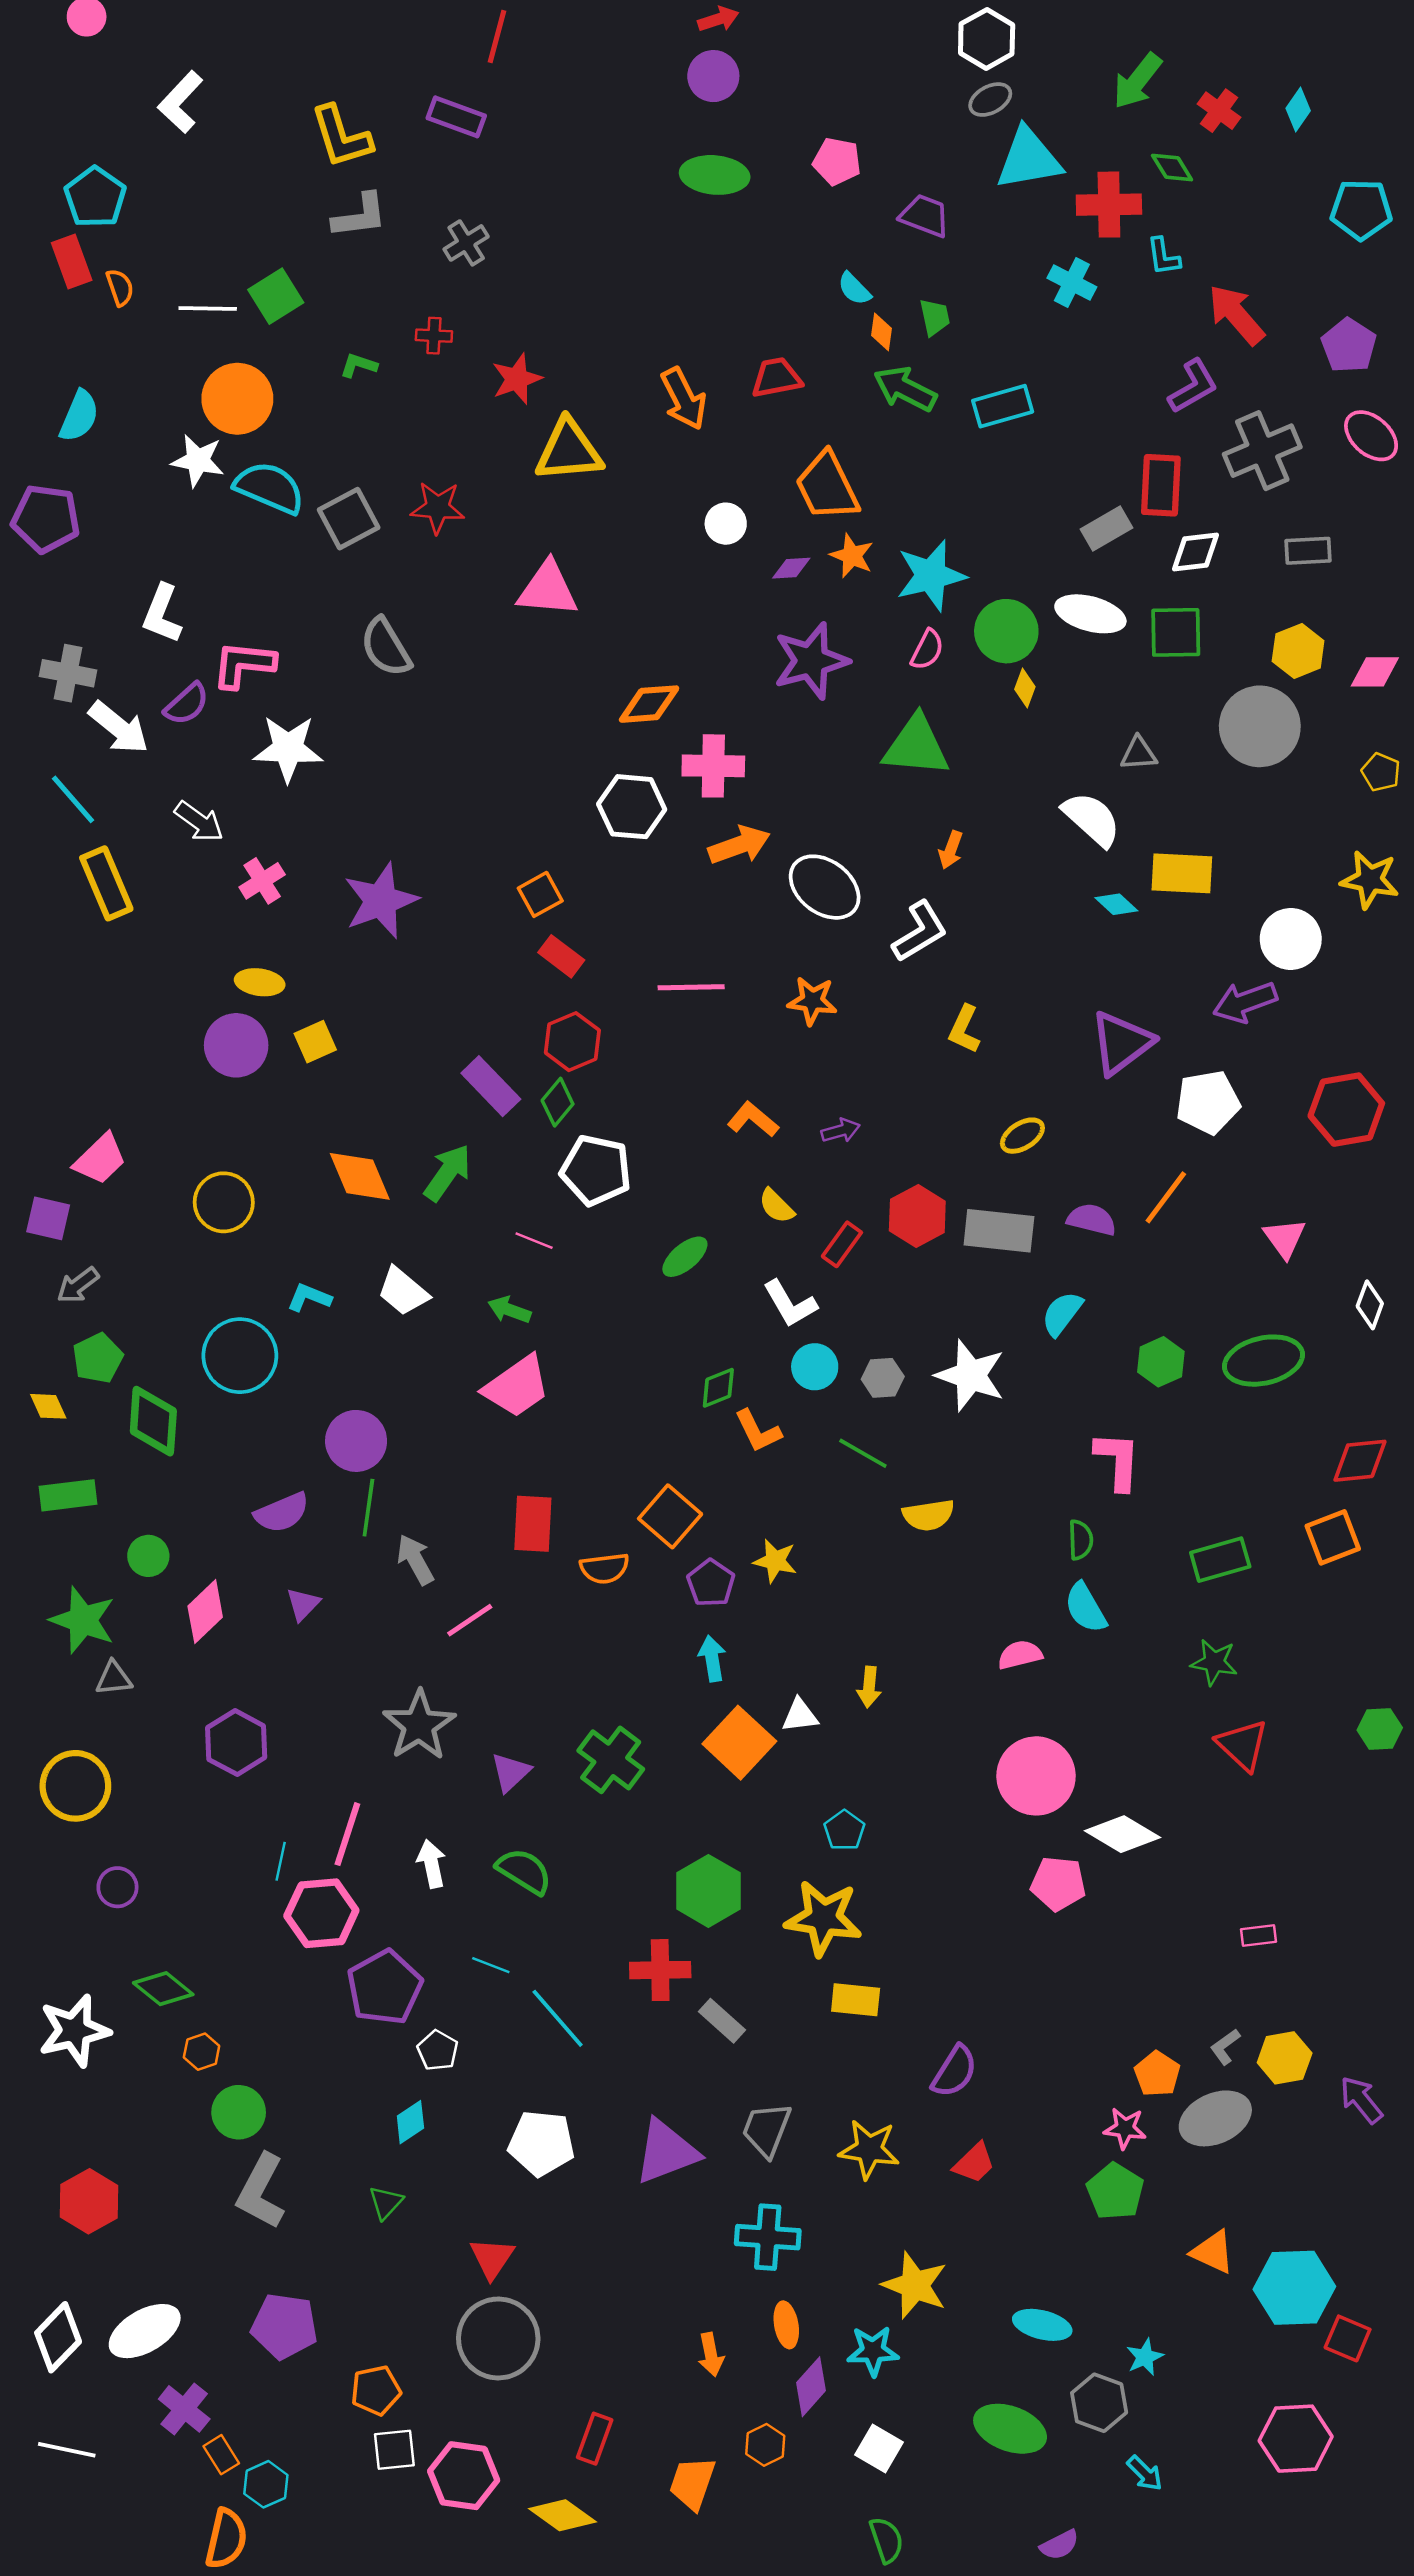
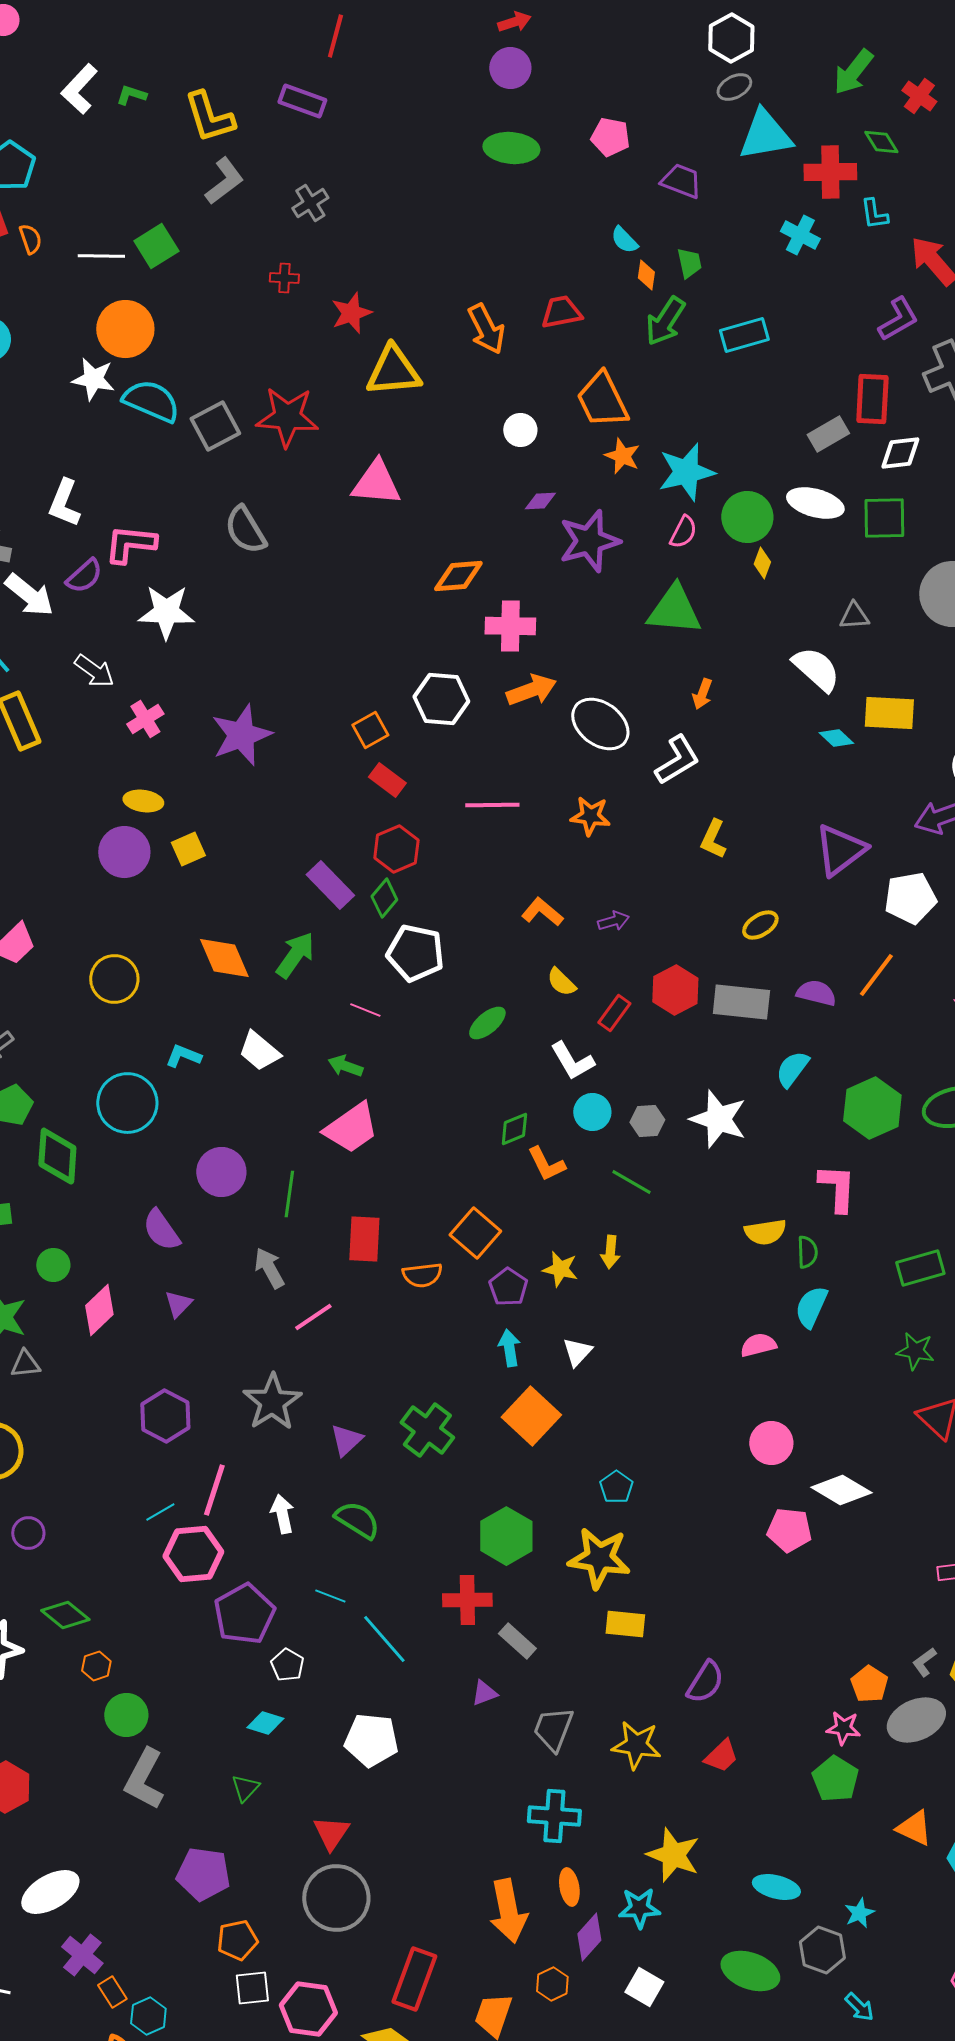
gray L-shape: (360, 216) -> (224, 181), turned -30
green L-shape: (359, 365) -> (131, 95), moved
green arrow: (905, 389) -> (665, 321), turned -84
red star: (438, 508) -> (287, 417), size x1.4
purple diamond: (791, 568) -> (540, 501), moved
white hexagon: (632, 807) -> (441, 699), moved
green hexagon: (1161, 1362) -> (872, 1108), size x1.5
green line: (368, 1508) -> (289, 1194), moved
purple semicircle: (282, 1513) -> (161, 1230), turned 78
yellow semicircle: (928, 1515) -> (765, 1232), moved
cyan semicircle: (1085, 1608) -> (811, 1307), turned 54
yellow arrow: (869, 1687) -> (610, 1252), moved
white triangle: (800, 1715) -> (577, 1352), moved, turned -40
purple hexagon: (236, 1743) -> (165, 1416), moved
pink circle: (1036, 1776) -> (771, 1443), size x0.7
cyan line: (281, 1861) -> (160, 1512), turned 48
cyan diamond: (410, 2122) -> (265, 1723), turned 51
purple triangle: (666, 2152) -> (484, 1693), moved, size x0.5
purple pentagon: (284, 2326) -> (203, 1874), moved
orange arrow: (711, 2355) -> (508, 1911), size x1.8
red rectangle: (595, 2439) -> (414, 1979), size x1.5

